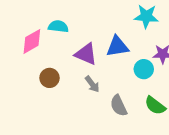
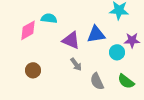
brown circle: (49, 78) -> (33, 70), moved

